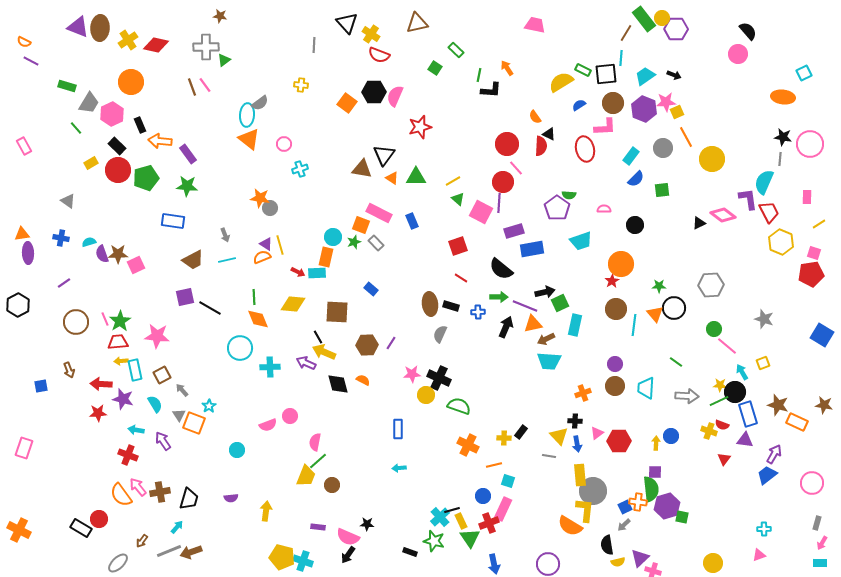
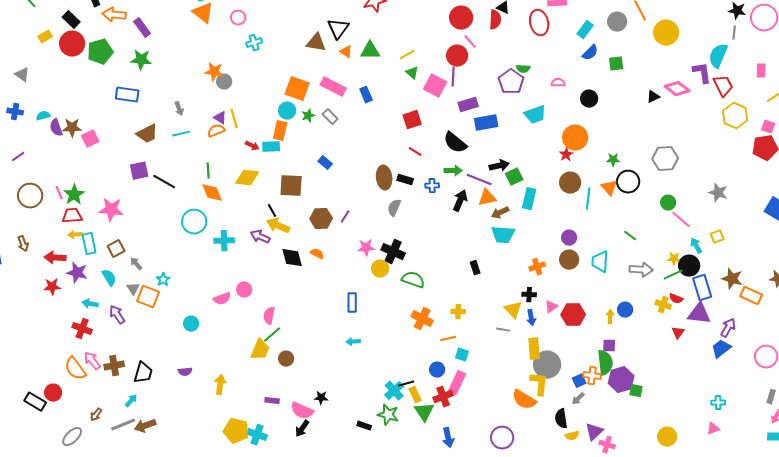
orange square: (361, 225) -> (297, 89), moved, size x1.4
black rectangle: (521, 432) -> (475, 268), moved, turned -56
purple triangle: (745, 440) -> (699, 314), size x1.4

